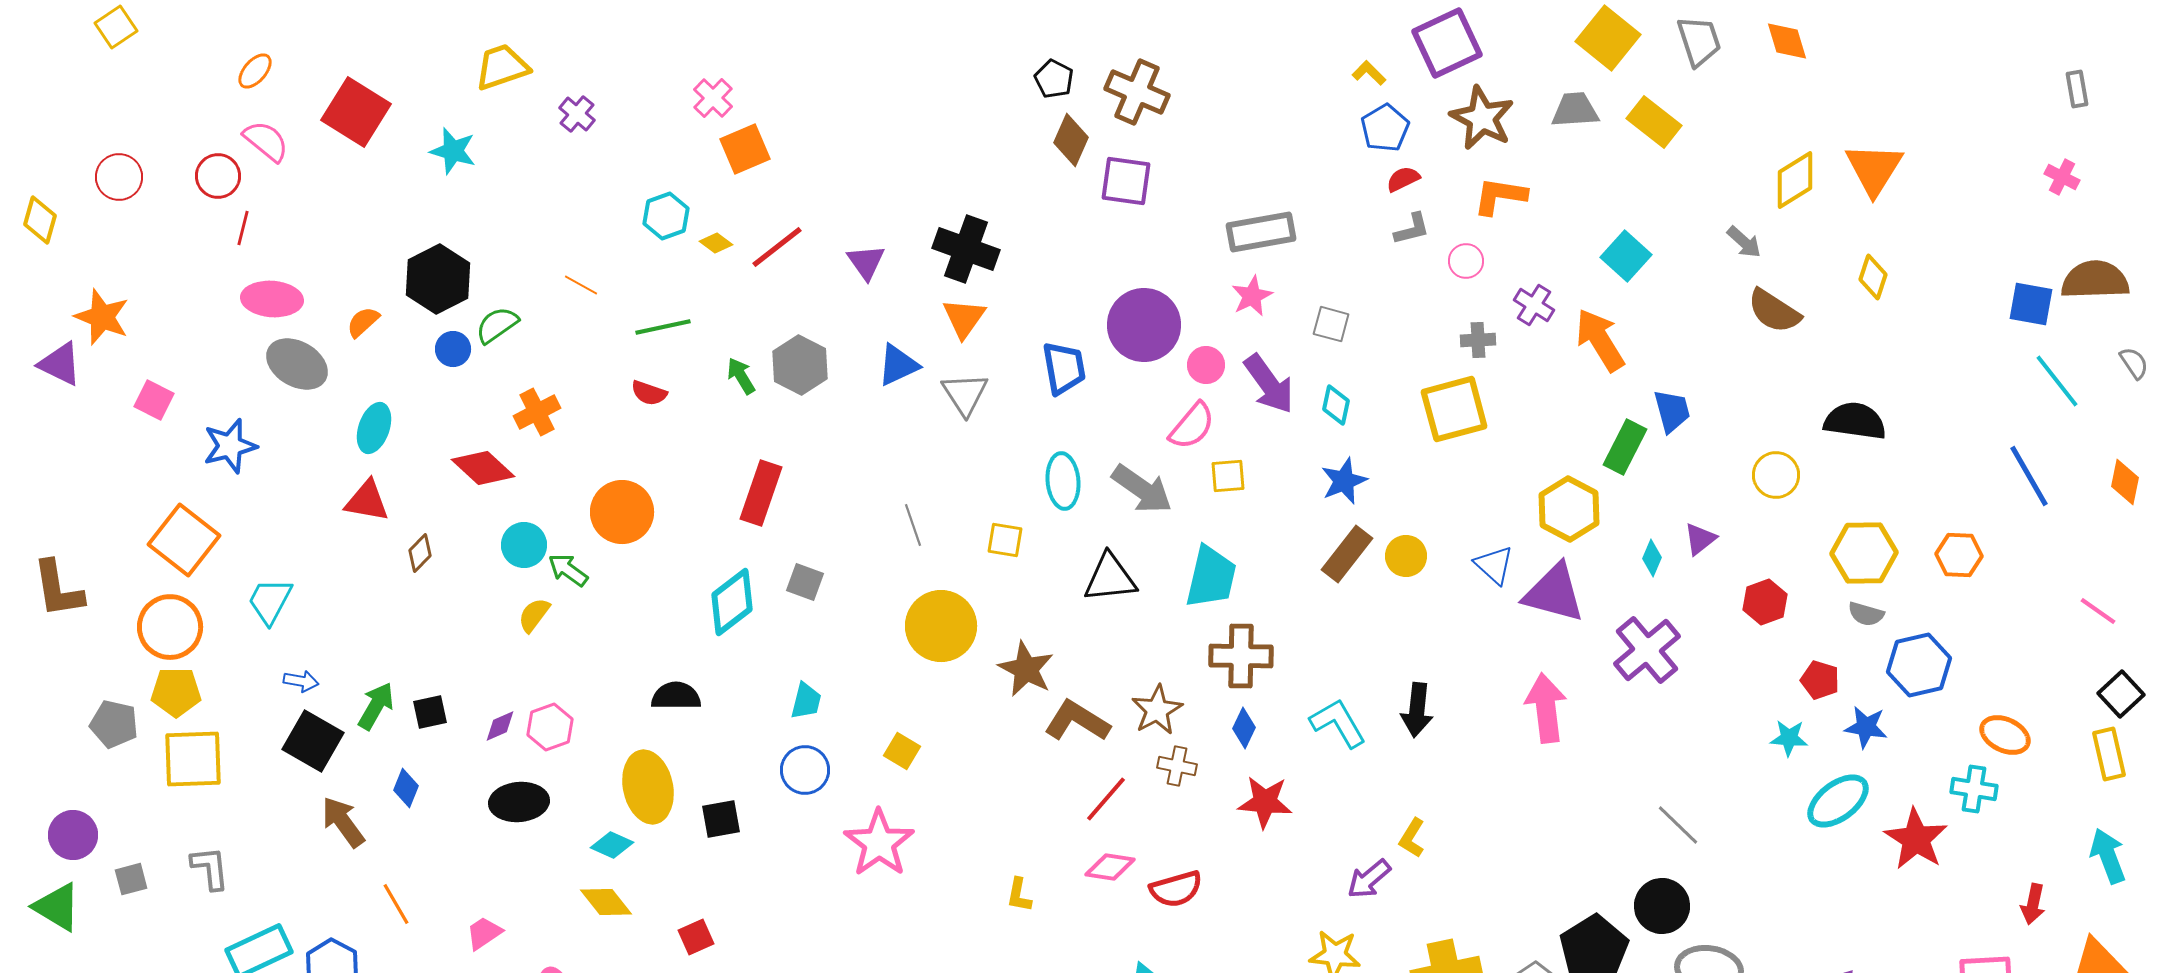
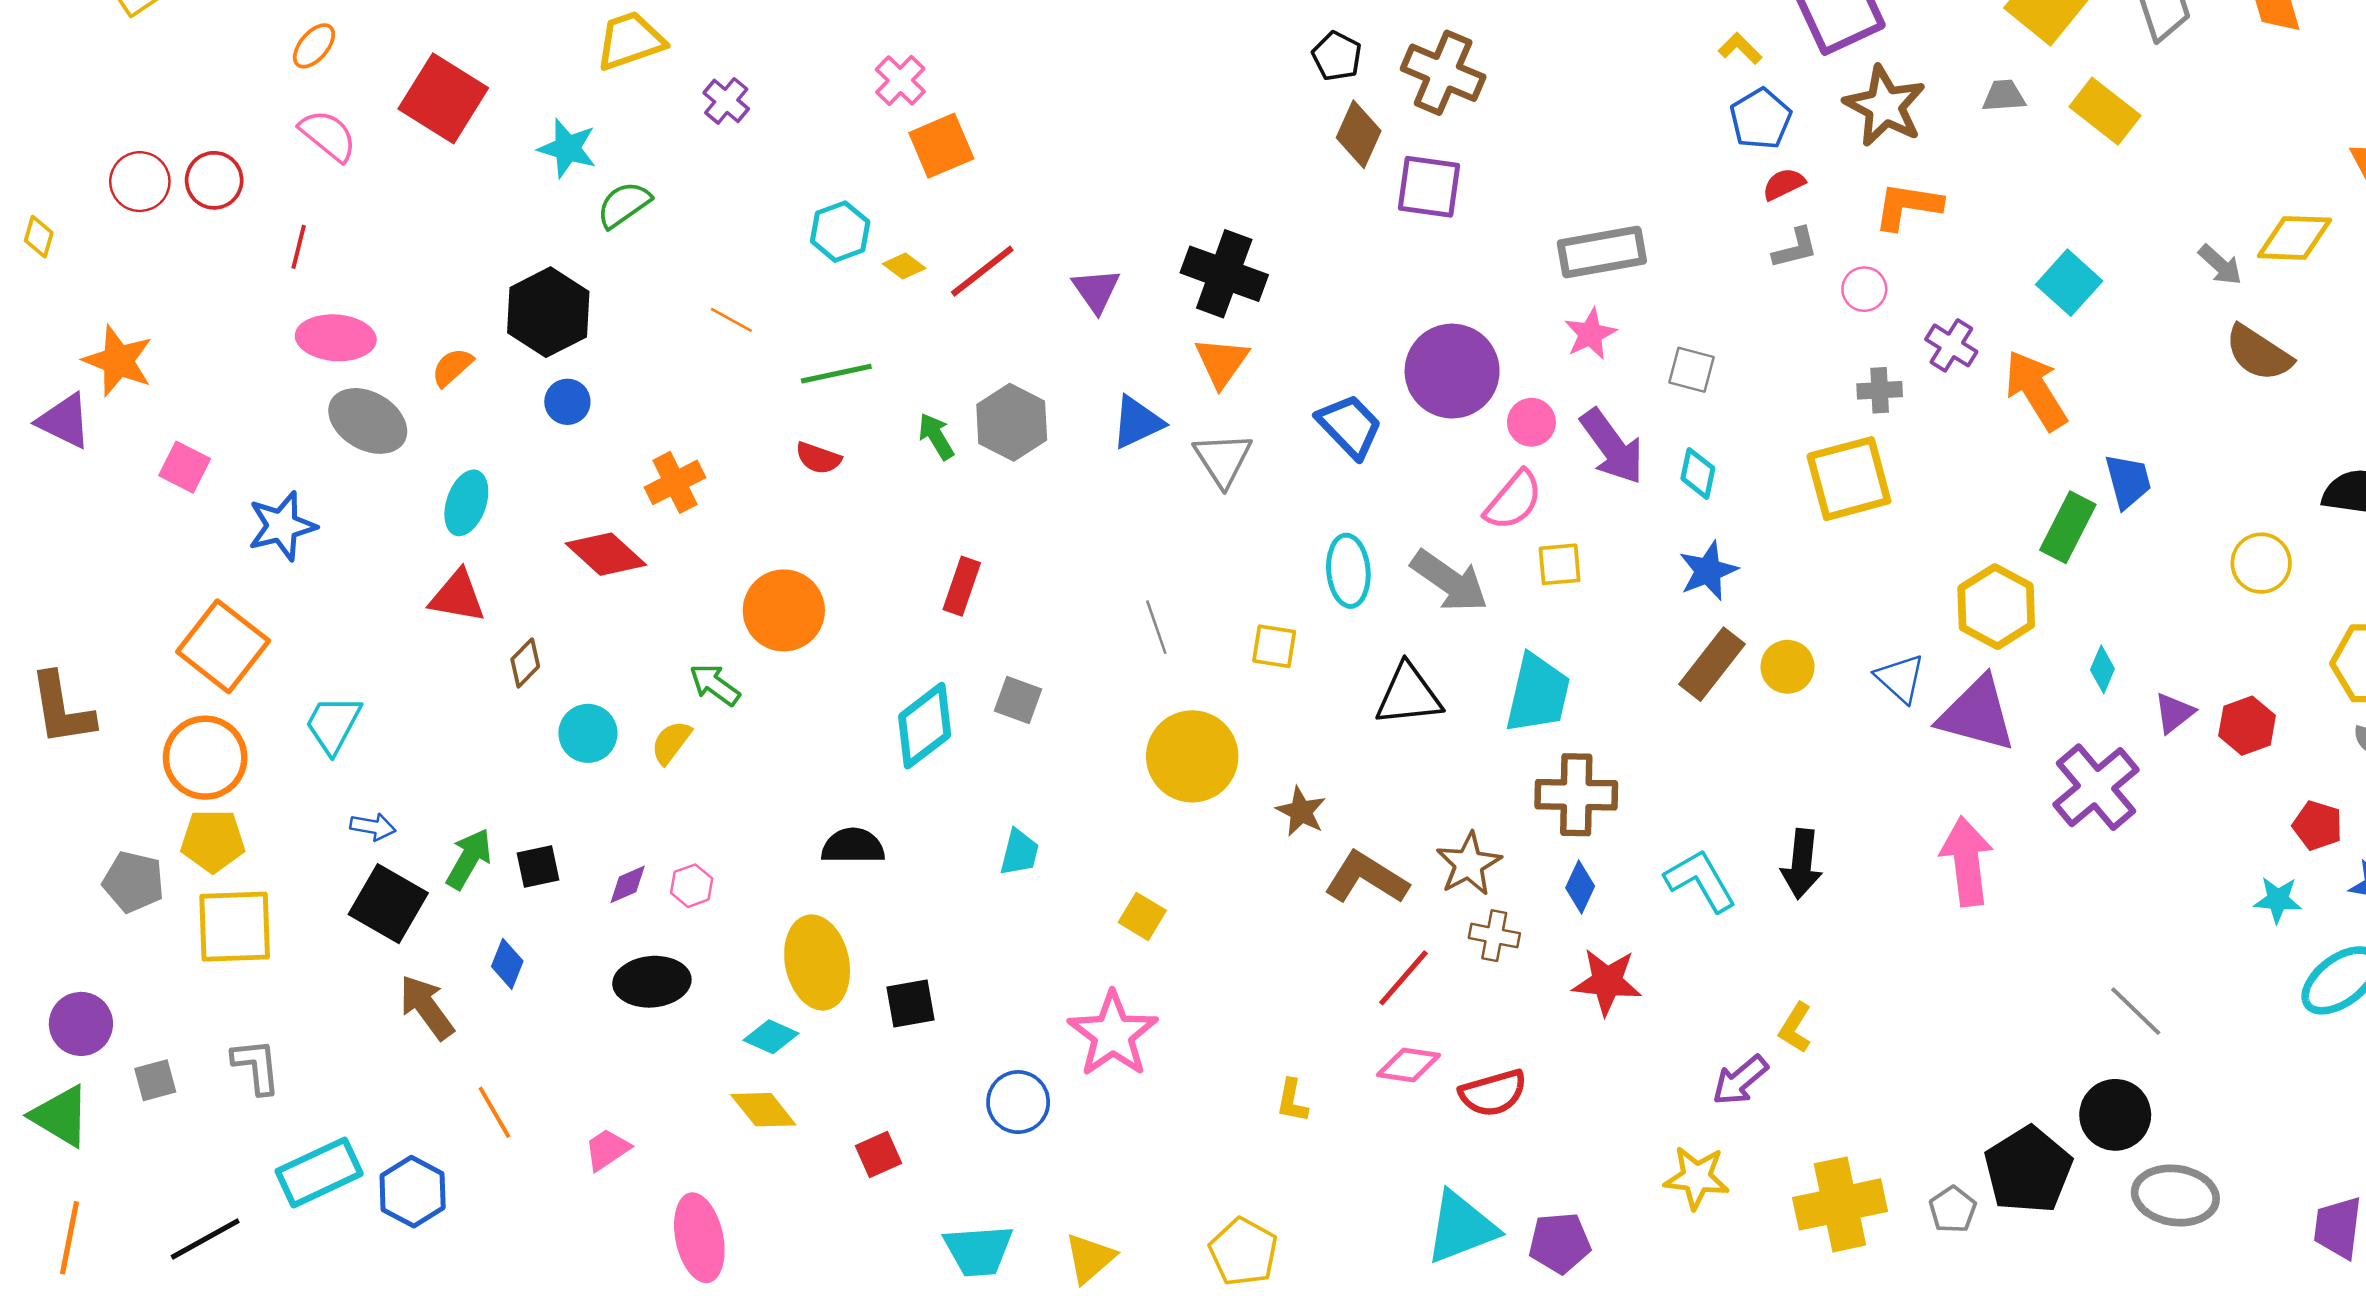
gray trapezoid: (1575, 110) -> (2004, 96), size x0.7
red circle: (218, 176) -> (214, 180), moved
yellow diamond: (1795, 180) -> (2294, 238), moved, turned 34
yellow diamond: (40, 220) -> (39, 237), size x0.7
green semicircle: (497, 325) -> (624, 205), moved
blue trapezoid: (1064, 368) -> (1350, 426), turned -34
red rectangle: (761, 493) -> (962, 586), size x0.7
purple triangle: (1700, 539) -> (2174, 713), moved
cyan circle: (524, 545) -> (588, 733), moved
brown star: (1026, 669) -> (1301, 811), size x0.7
pink hexagon: (550, 727) -> (692, 886), size x0.7
blue circle: (805, 770) -> (1018, 1102), moved

